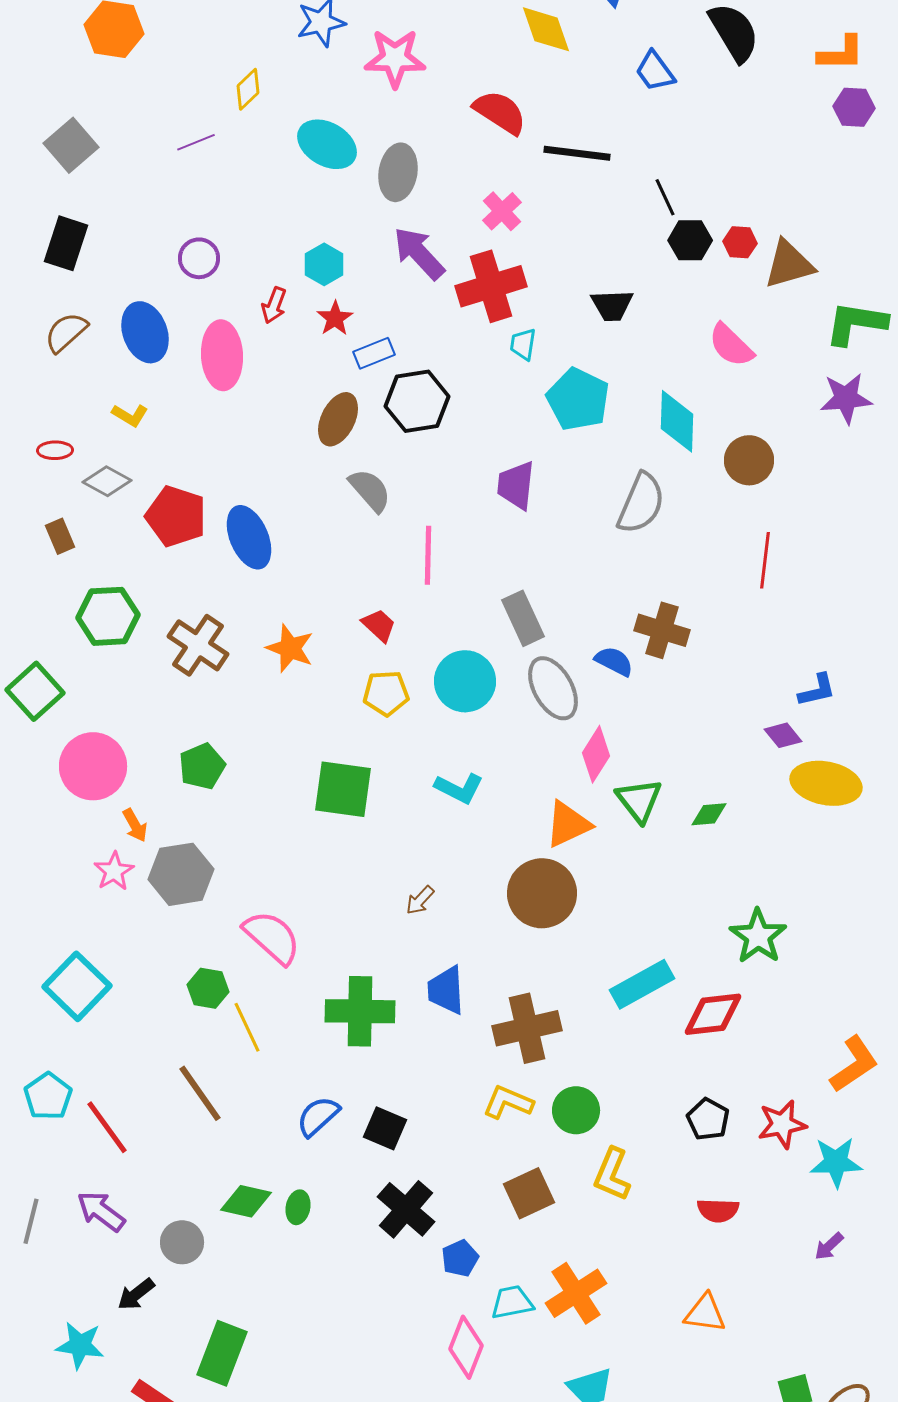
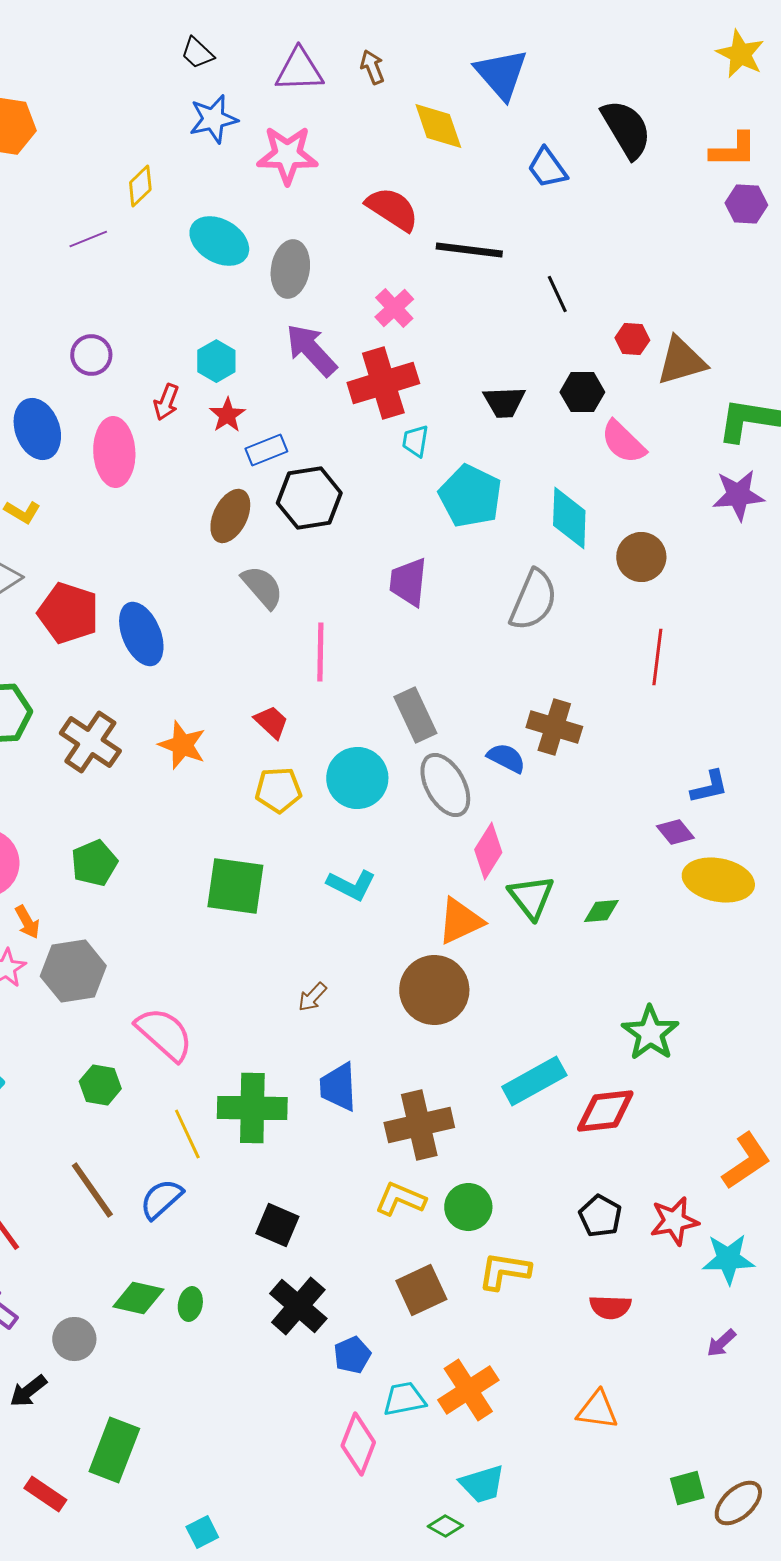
black hexagon: (690, 240) -> (582, 392), moved
yellow line: (247, 1027) -> (187, 1134), moved
blue semicircle: (318, 1116) -> (161, 1199), moved
yellow L-shape: (612, 1174) -> (504, 1271), turned 76

